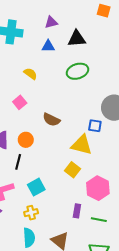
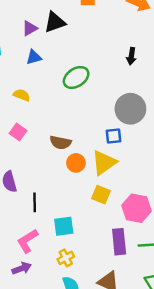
black triangle: (77, 39) -> (55, 22), moved
orange circle: (26, 140) -> (76, 163), moved
yellow triangle: (82, 145) -> (104, 163), turned -35
cyan square: (36, 187) -> (64, 226), turned 36
purple rectangle: (77, 211) -> (119, 242), size x1.5

